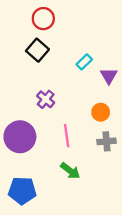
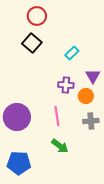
purple triangle: (109, 76) -> (93, 76), moved
purple cross: (46, 99) -> (66, 85), moved, turned -35

